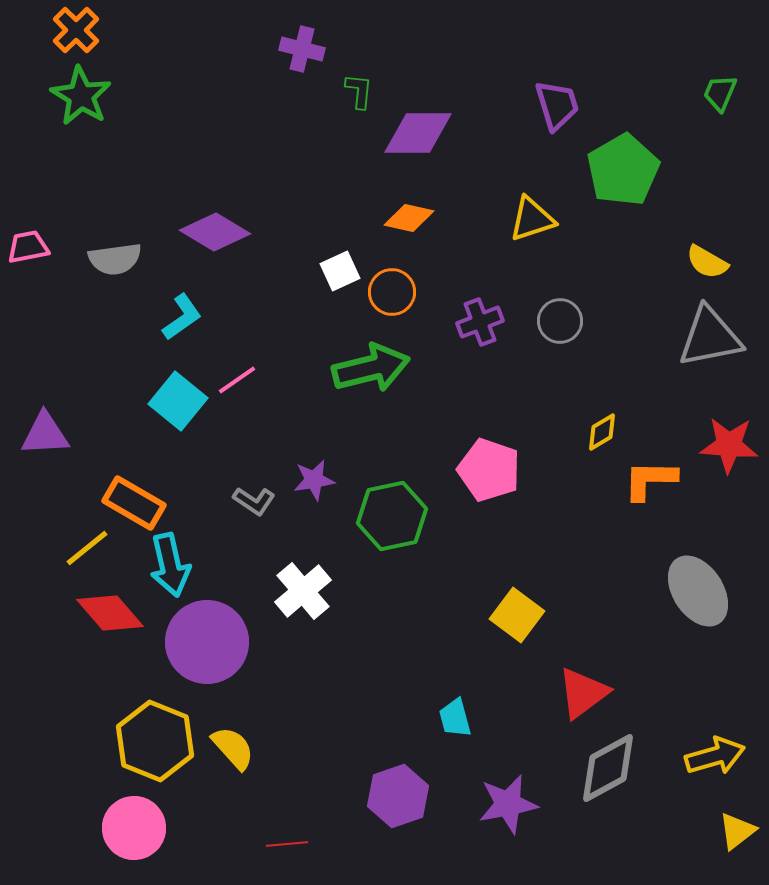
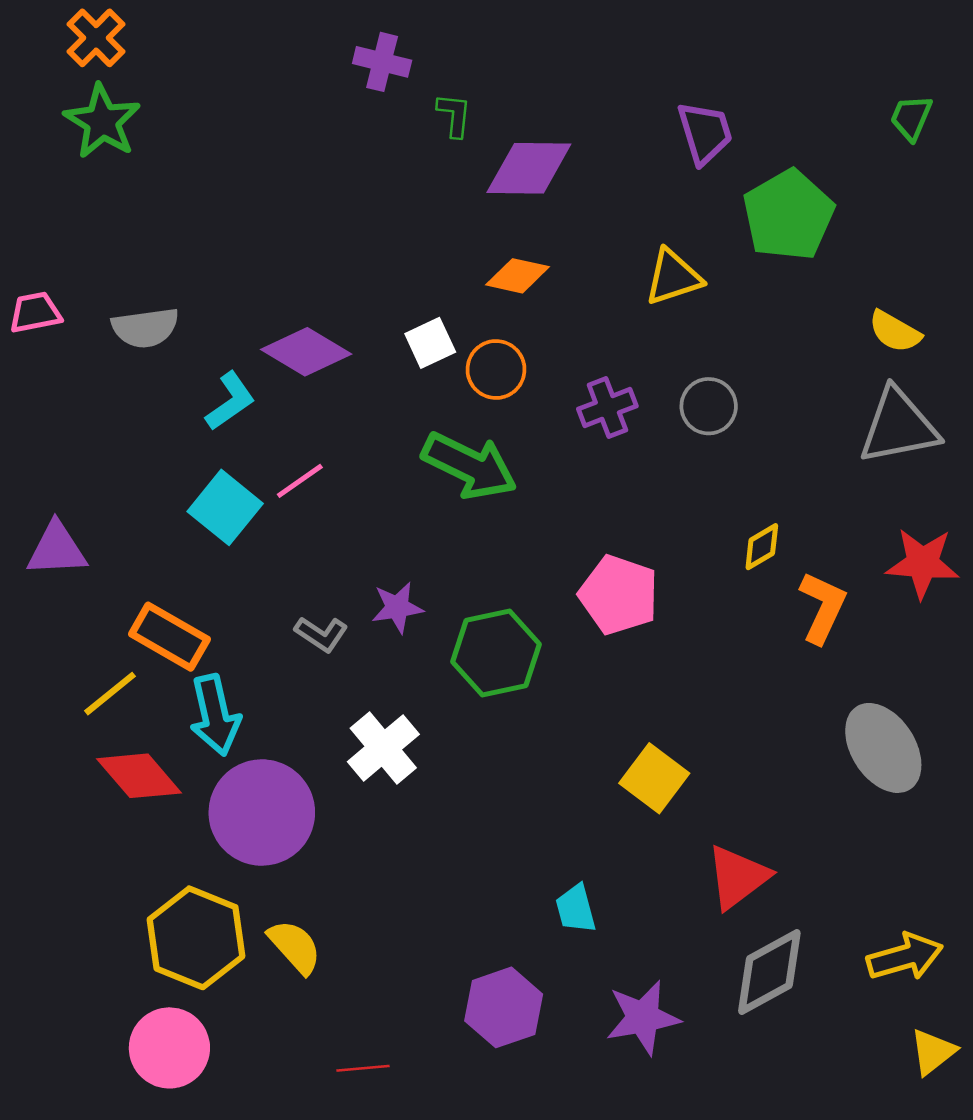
purple diamond: (215, 232) -> (306, 352), moved
green arrow: (371, 368) -> (469, 466), turned 40
orange L-shape: (650, 480) -> (823, 607), turned 114

